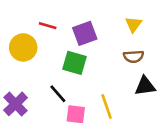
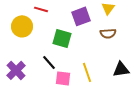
purple square: (85, 33) -> (81, 16), moved
black triangle: (145, 86) -> (121, 69), moved

